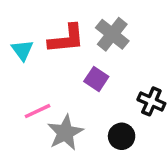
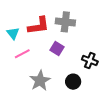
gray cross: (112, 34) -> (65, 22), turned -30
pink line: (37, 111) -> (22, 54), moved

